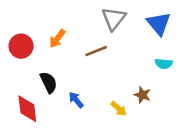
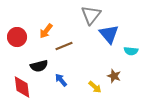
blue triangle: (159, 24) -> (109, 34), moved
brown line: (96, 51) -> (64, 46), moved
black semicircle: (49, 82) -> (39, 66), turned 102

